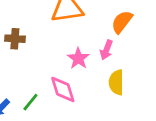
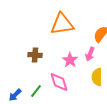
brown cross: (15, 39) -> (35, 55), moved

